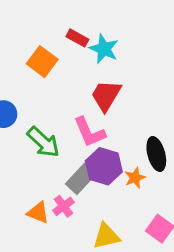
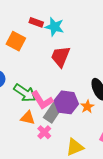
pink L-shape: (89, 132) -> (42, 100), moved
orange triangle: (38, 213) -> (28, 118), moved

